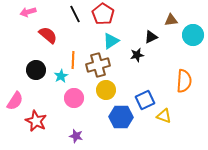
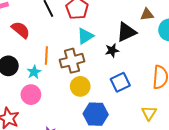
black triangle: (151, 37) -> (126, 32), size x1.5
pink circle: (74, 98) -> (31, 95), moved
blue square: (145, 100) -> (120, 82), moved
yellow triangle: (164, 116) -> (149, 113), moved, turned 42

